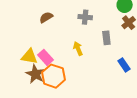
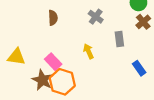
brown semicircle: (46, 17) -> (53, 18), turned 120
gray cross: (85, 17) -> (96, 17), turned 32
yellow triangle: (29, 56) -> (16, 57), moved

